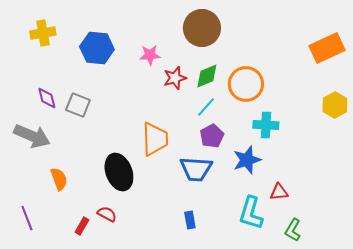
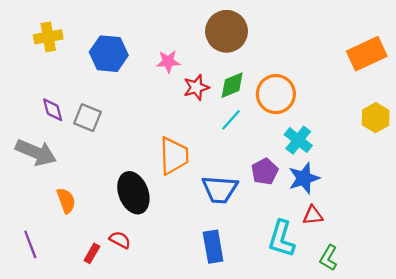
cyan cross: (266, 125) -> (298, 140), turned 35
purple pentagon: (212, 136) -> (265, 171), moved
blue star: (247, 160) -> (304, 178), moved
blue rectangle: (190, 220) -> (213, 247), size x1.6

